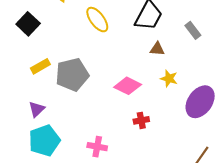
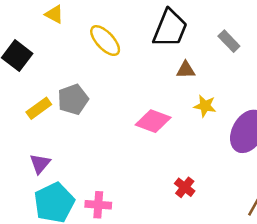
gray pentagon: (72, 75) -> (73, 99), moved, size x0.7
red cross: (141, 120) -> (185, 187), moved, turned -35
pink cross: (97, 147) -> (98, 205), moved

